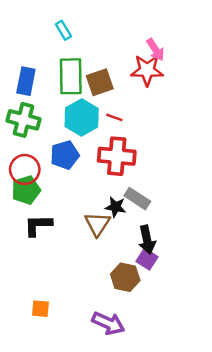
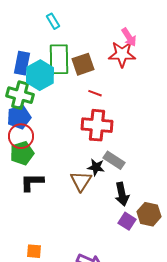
cyan hexagon: (82, 117) -> (40, 75), moved
blue pentagon: (65, 155) -> (19, 117), moved
purple square: (147, 259) -> (127, 221), moved
brown hexagon: (125, 277) -> (149, 214), moved

